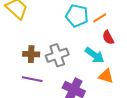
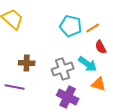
gray cross: (57, 55) -> (63, 69), moved
purple line: (32, 79) -> (15, 87), moved

